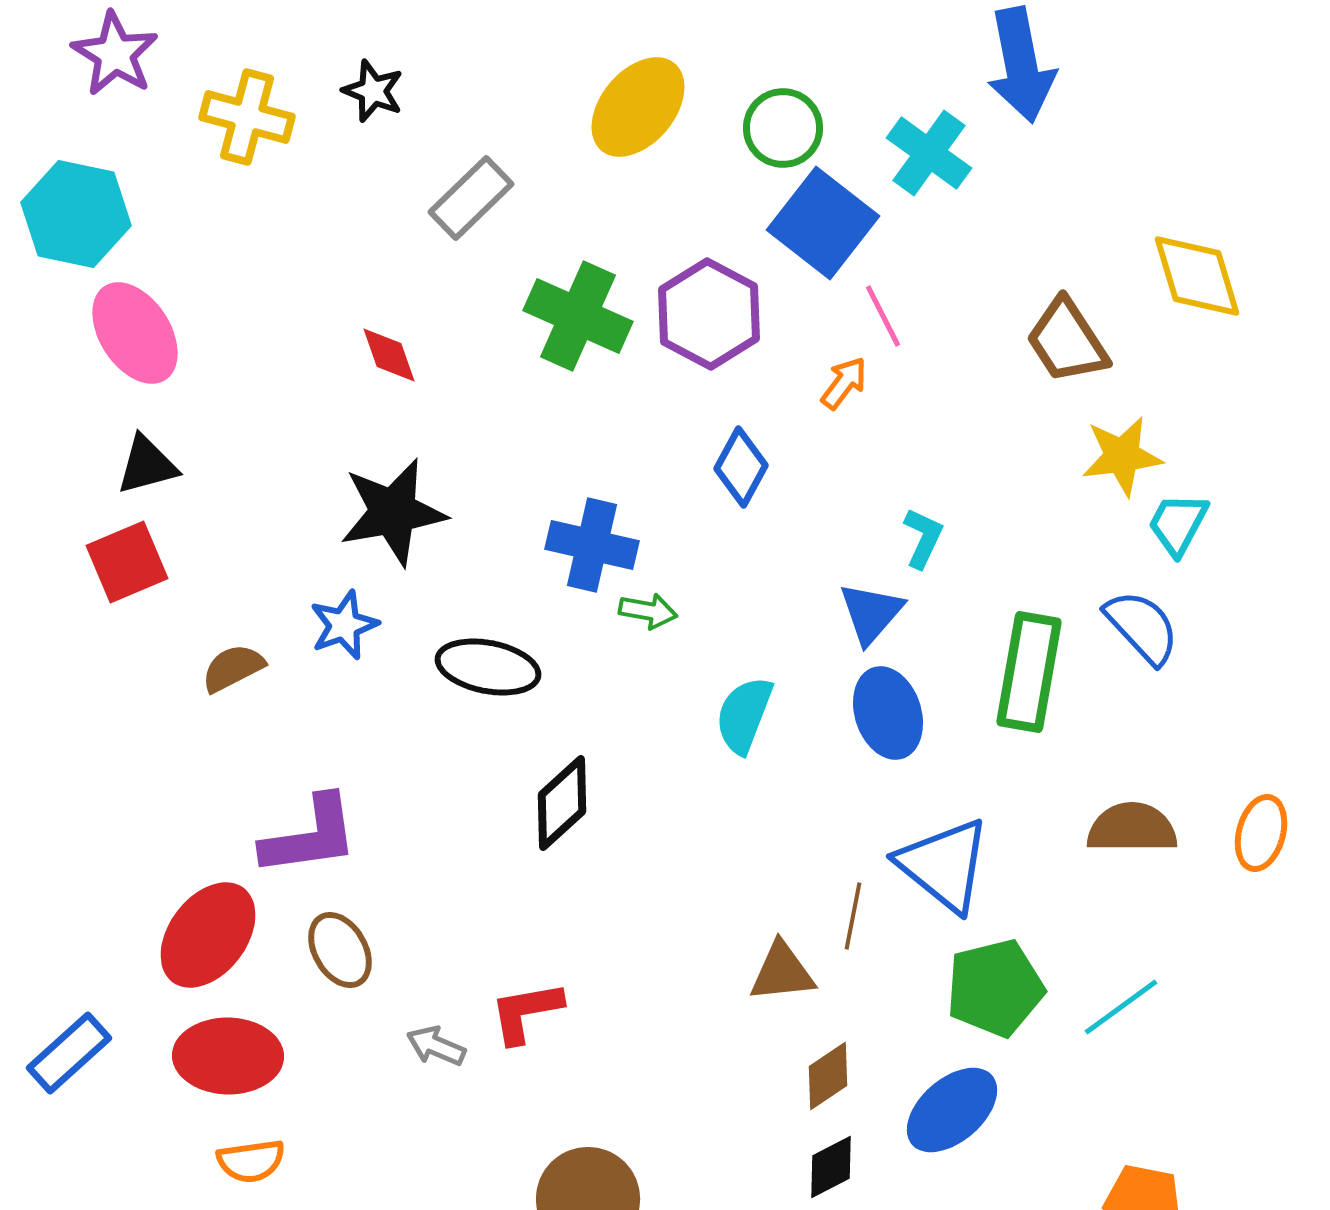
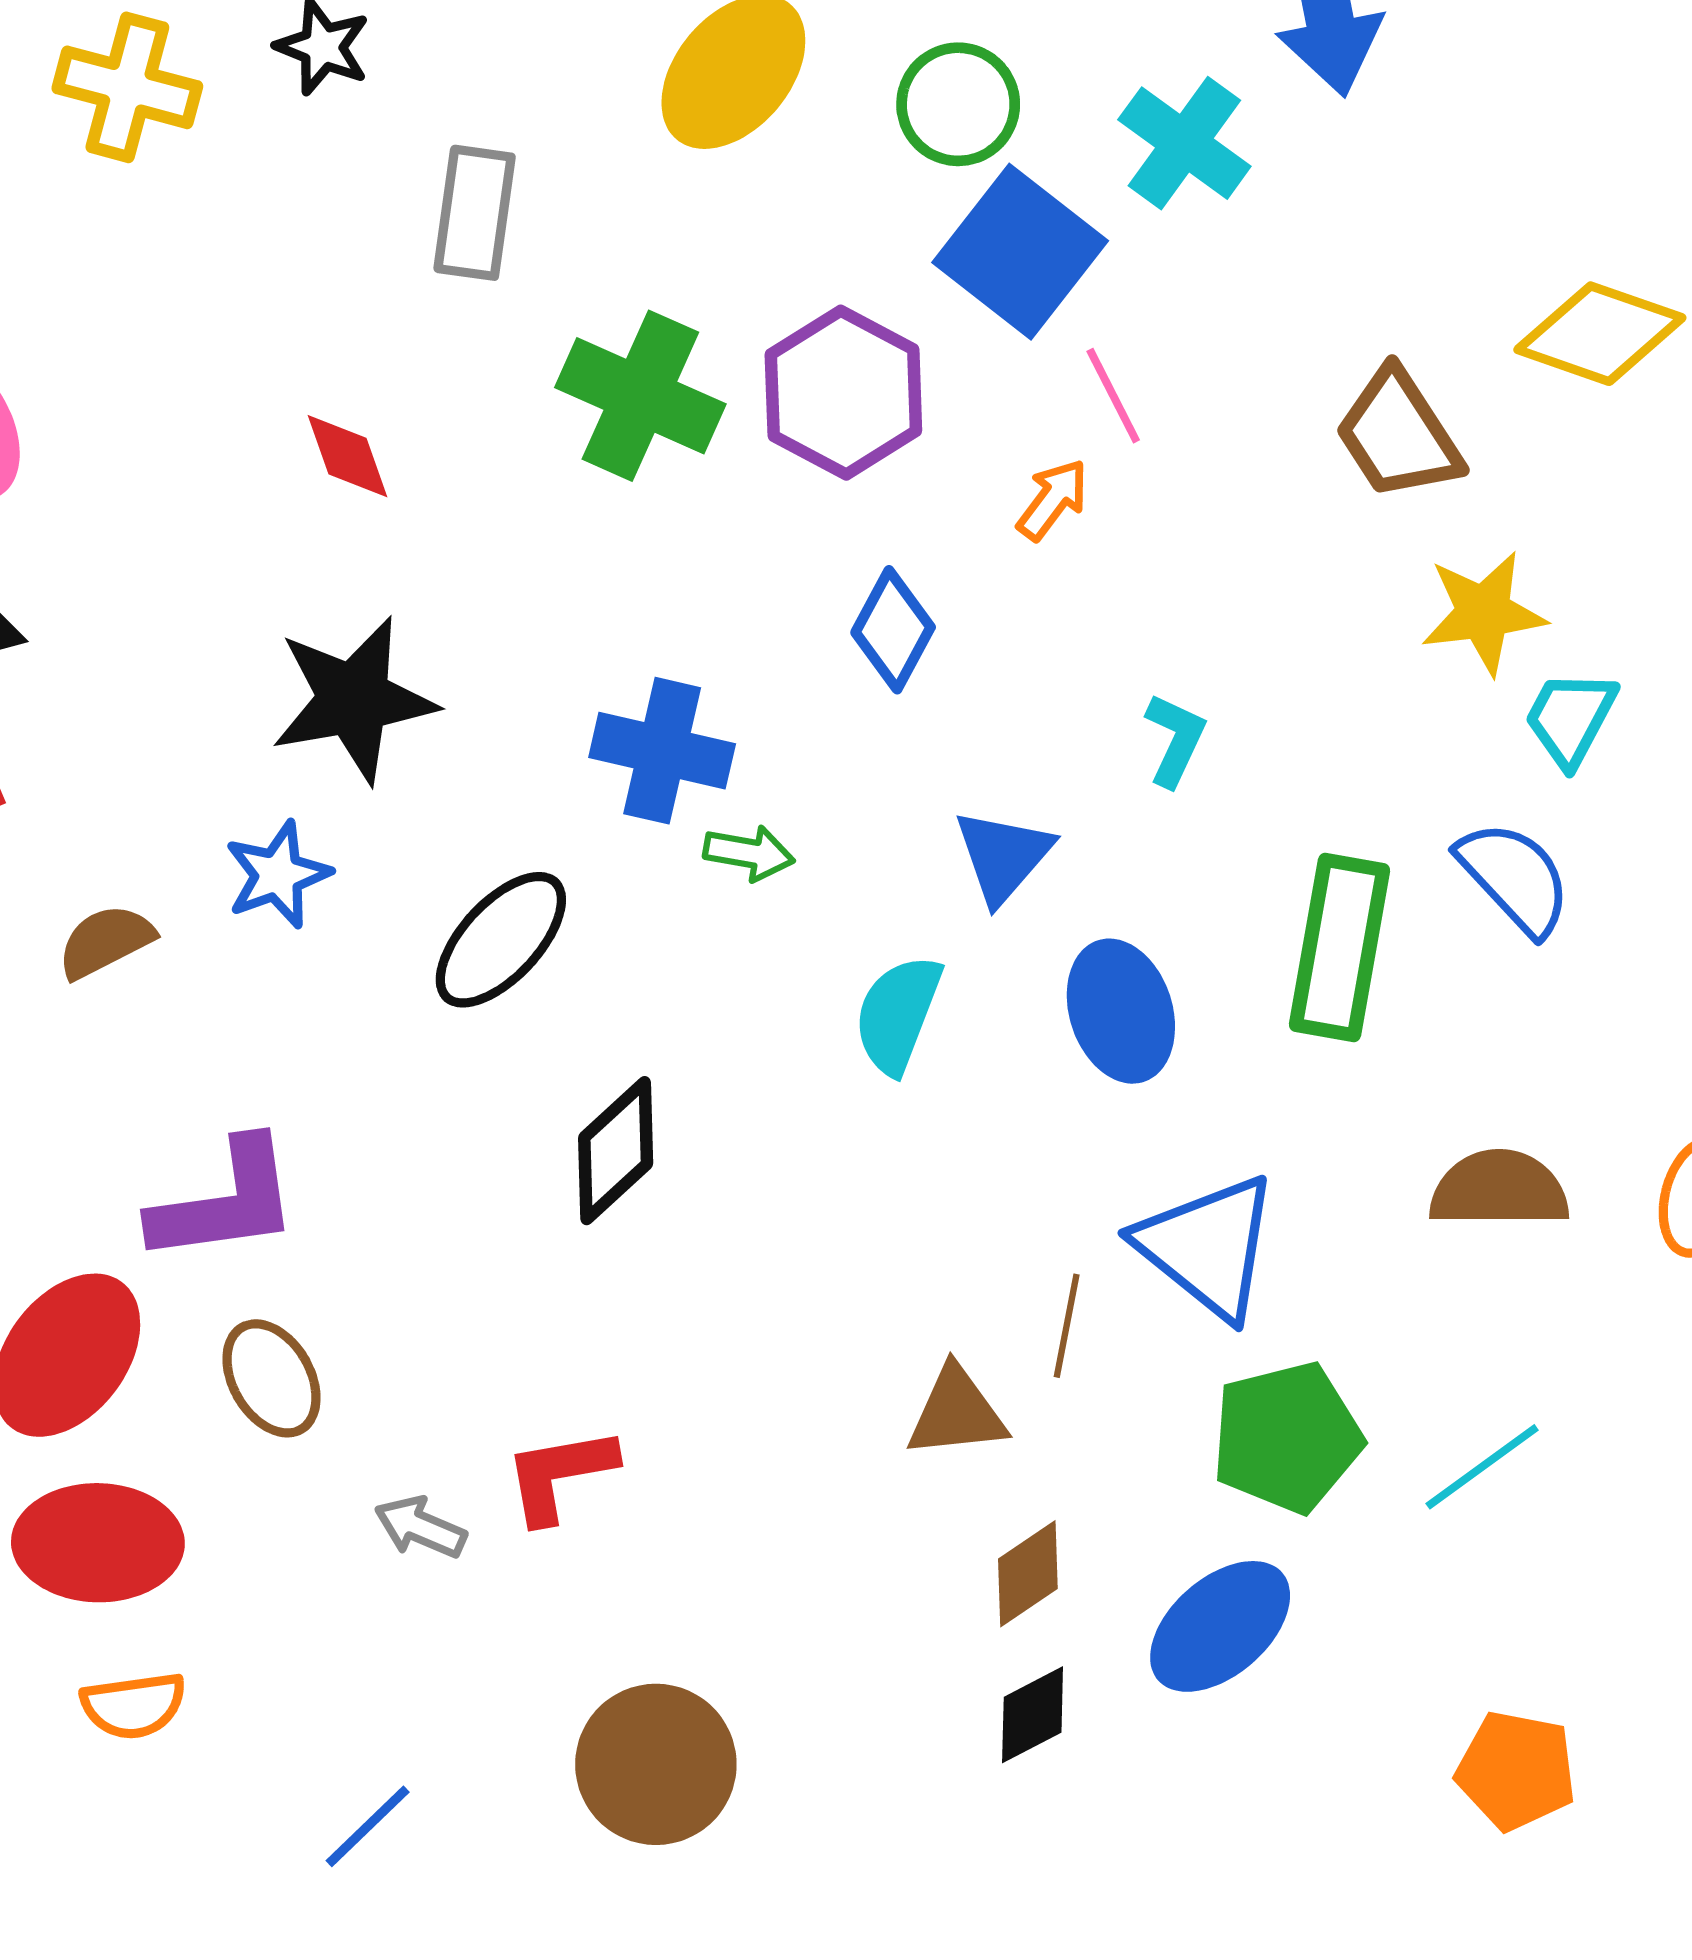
gray rectangle: (471, 198) -> (475, 213), turned -38
yellow diamond: (1197, 276) -> (1600, 334), turned -54
blue triangle: (871, 613) -> (1003, 856), moved
black ellipse: (488, 667) -> (501, 940), turned -58

